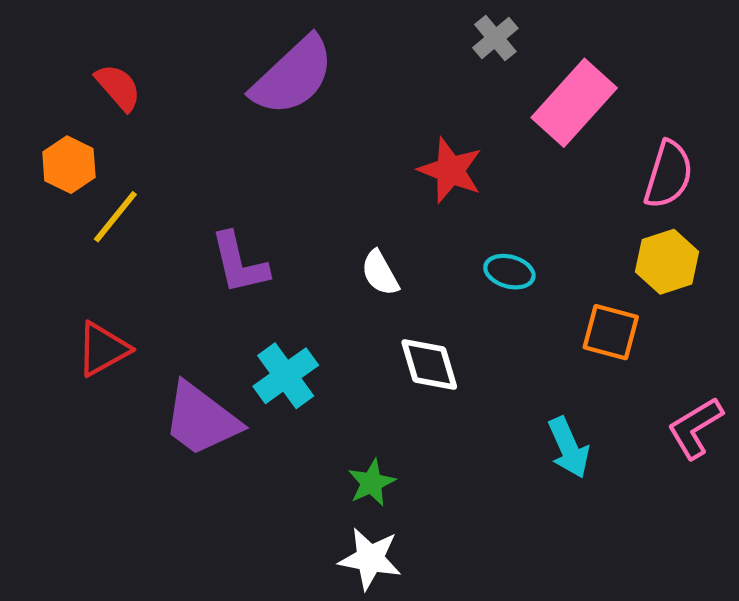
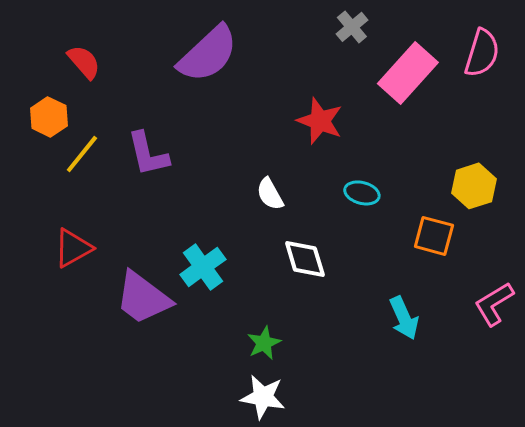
pink semicircle: (668, 175) -> (482, 53), moved
purple L-shape: (239, 263) -> (148, 154), moved

